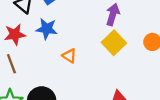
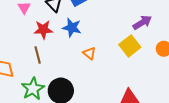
purple arrow: (113, 14) -> (142, 22), moved, turned 36

